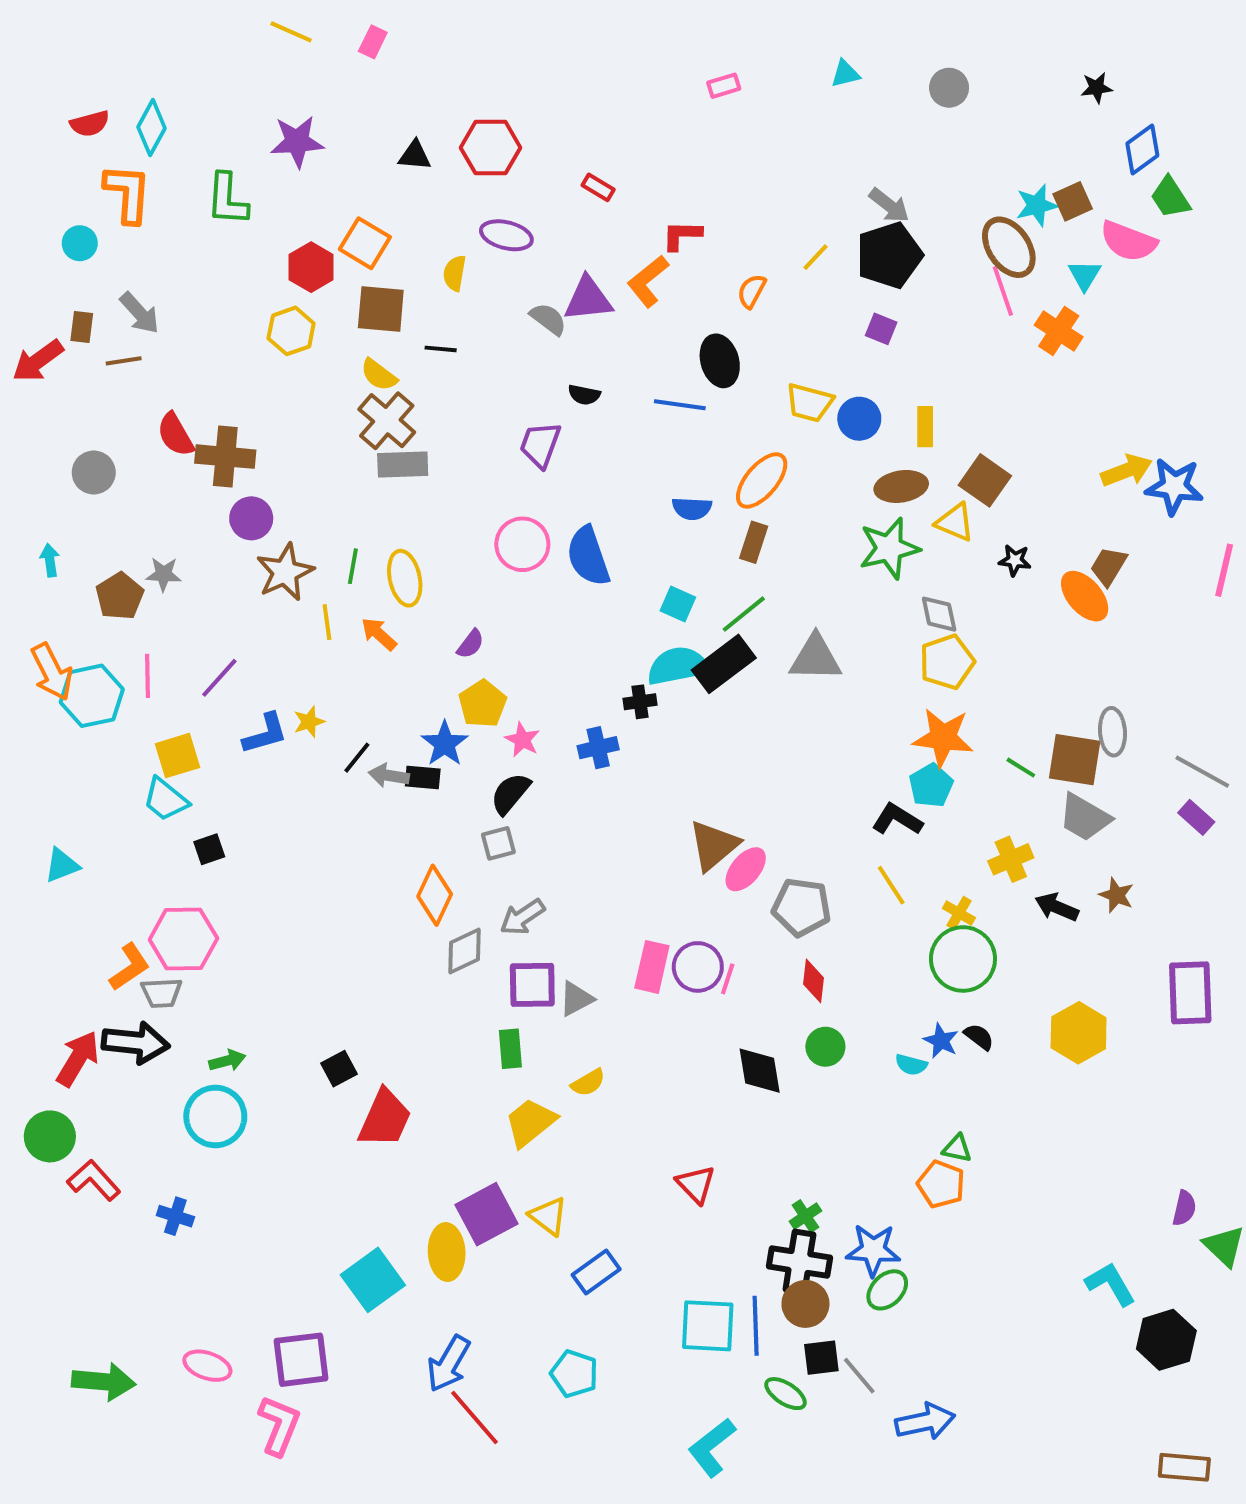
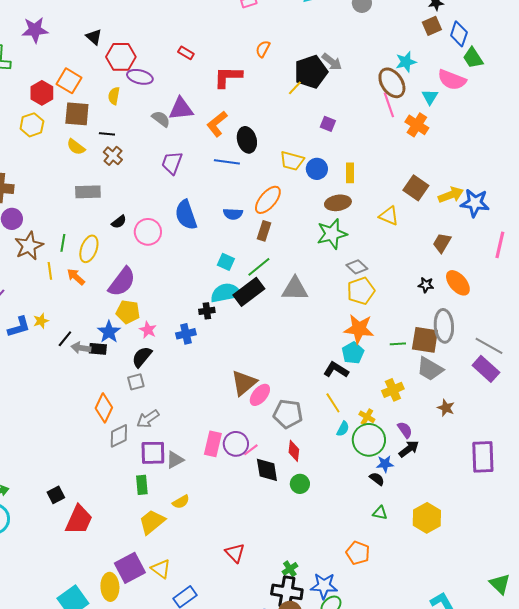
red hexagon: (490, 148) -> (121, 57), moved
blue diamond: (1142, 150) -> (459, 34), turned -35
black triangle: (415, 156) -> (94, 37), turned 36
brown square: (1073, 201) -> (432, 26), moved
red L-shape: (682, 235) -> (228, 77), size x1.4
black pentagon: (889, 255) -> (311, 72), moved
orange L-shape: (648, 281) -> (217, 124), moved
orange semicircle: (752, 291) -> (263, 49), moved
black semicircle: (584, 395) -> (119, 222), moved, turned -49
brown cross: (387, 421) -> (113, 156), moved, size x0.7
purple trapezoid: (540, 445) -> (172, 163), moved
brown square: (985, 480) -> (416, 188), moved
yellow triangle: (955, 522) -> (389, 216), moved
blue semicircle: (588, 556) -> (186, 215), moved
black star: (1015, 560) -> (426, 285), moved
yellow ellipse: (405, 578) -> (89, 249), turned 32
orange ellipse: (1085, 596) -> (458, 283), moved
gray diamond: (939, 614) -> (357, 267), turned -35
purple semicircle: (471, 644) -> (122, 282), size x2.0
yellow pentagon: (482, 704) -> (128, 312), turned -30
gray ellipse: (1112, 732) -> (444, 326), size x1.4
green line: (1021, 768) -> (398, 344), turned -35
purple rectangle: (1196, 817) -> (486, 369), size x1.5
black arrow: (1057, 907) -> (409, 449), moved, turned 120
pink line: (728, 979) -> (251, 450), turned 35
yellow hexagon: (1079, 1033) -> (427, 518), moved
blue star: (941, 1041) -> (385, 464), moved, turned -30
cyan semicircle: (911, 1065) -> (343, 429), moved, turned -77
black diamond: (760, 1071) -> (267, 470), moved
green triangle: (957, 1148) -> (380, 513), moved
purple semicircle: (1184, 1208) -> (405, 430), moved, turned -48

